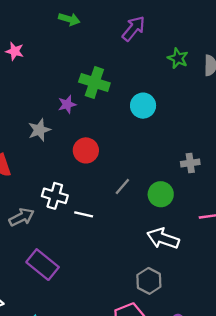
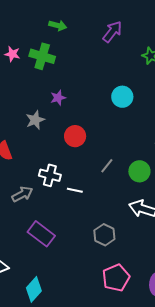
green cross: (94, 82) -> (42, 56), moved
gray hexagon: (149, 281) -> (104, 235), moved

